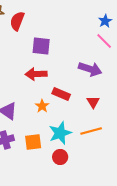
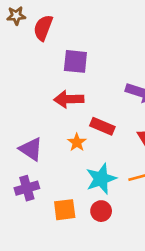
orange square: (33, 142) -> (65, 210), moved

